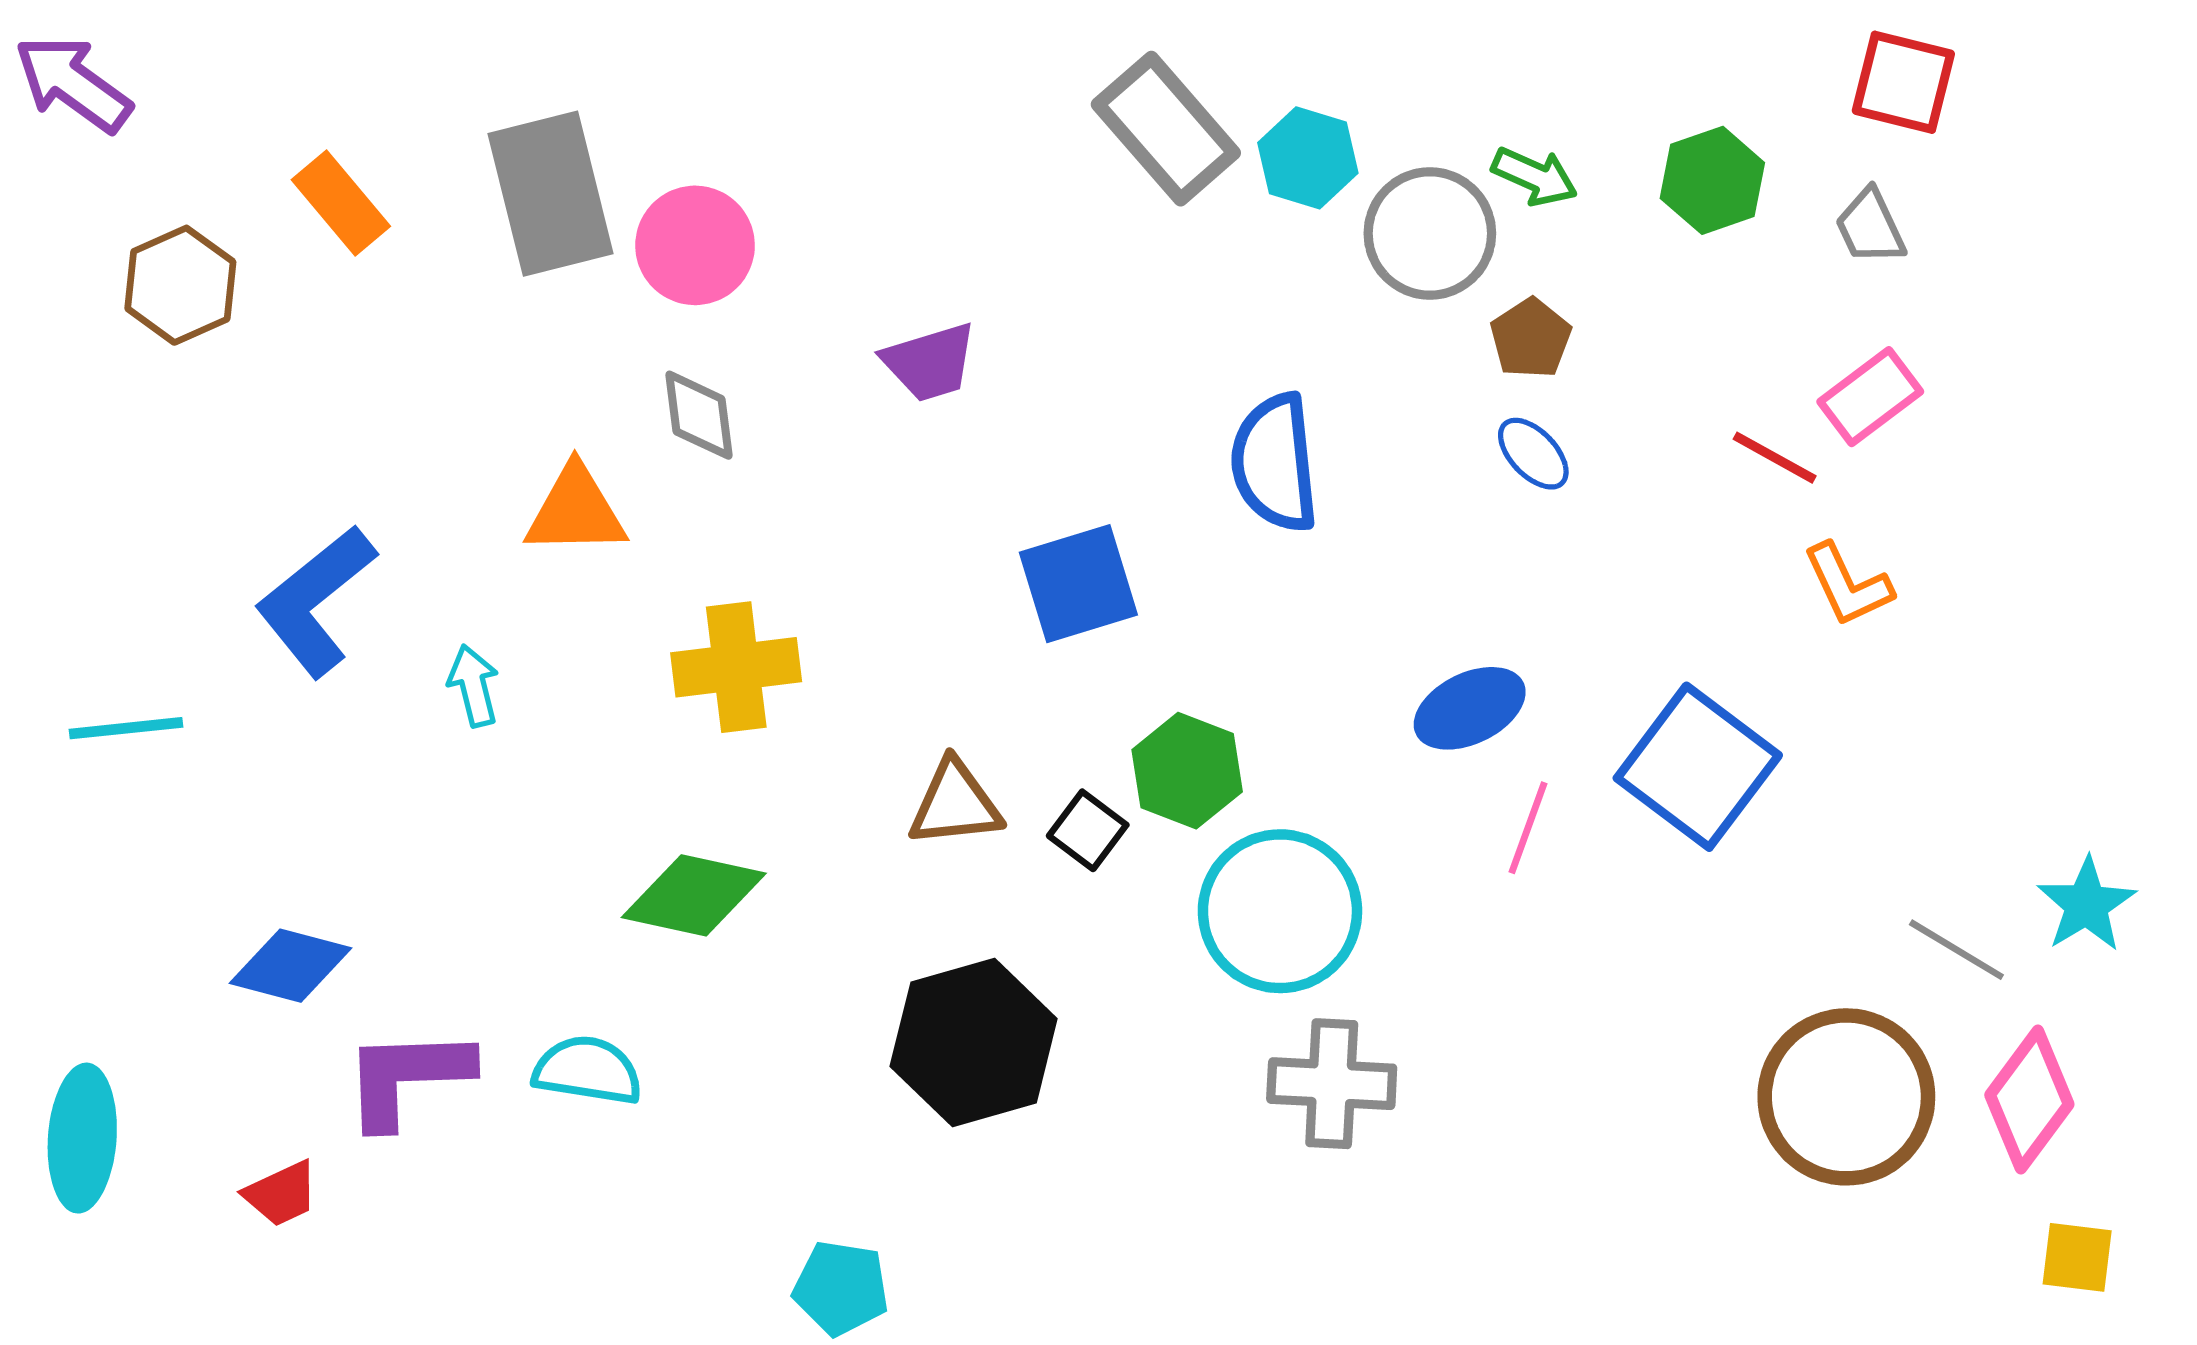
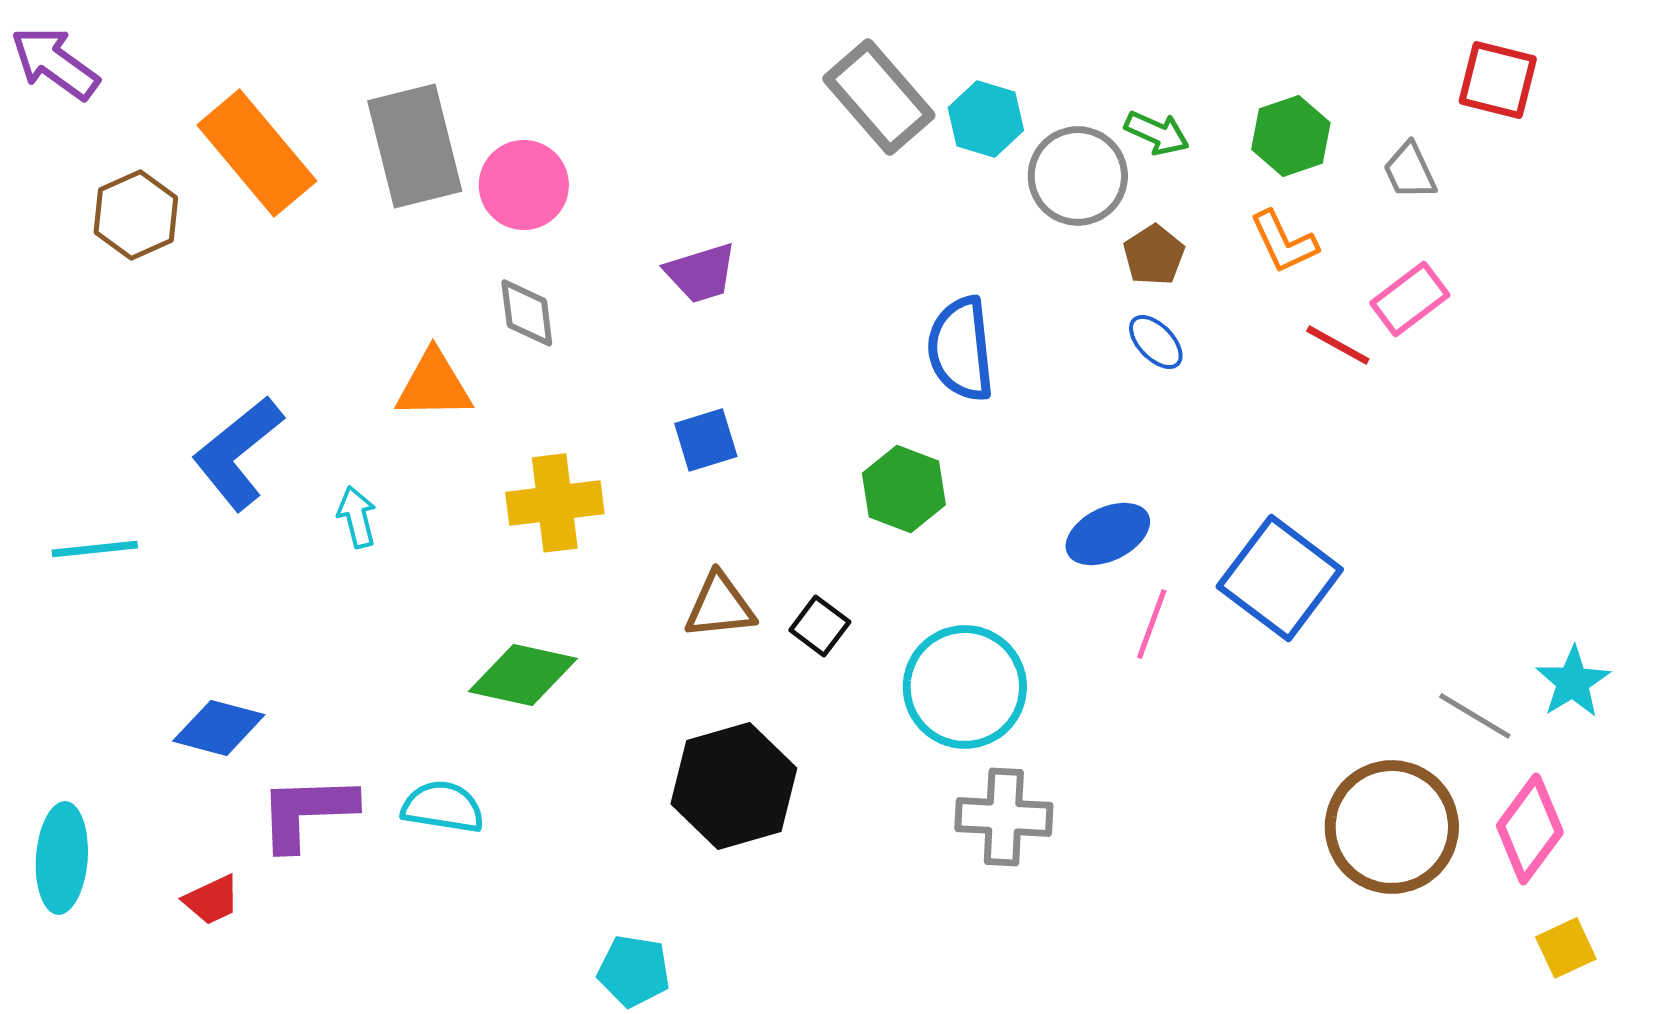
red square: (1903, 82) -> (1498, 80), moved
orange rectangle: (341, 203) -> (257, 153), size x1.6
blue square: (1078, 584) -> (706, 440), moved, size x0.7
orange L-shape: (1848, 585) -> (1284, 242), moved
green hexagon: (1187, 771) -> (904, 489), moved
yellow square: (2077, 1257) -> (1566, 948), turned -32

